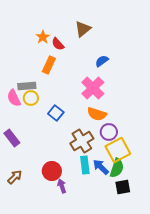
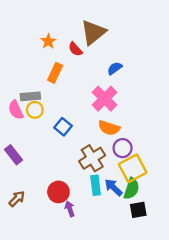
brown triangle: (83, 29) -> (93, 32), size x1.4
red semicircle: (58, 44) -> (75, 49), moved

